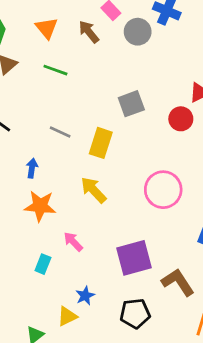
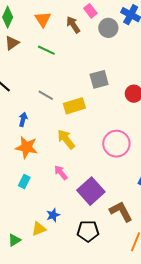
yellow rectangle: (101, 143) -> (74, 106), turned 50
pink arrow: (73, 242) -> (61, 173), moved
purple square: (134, 258) -> (91, 191), turned -32
cyan rectangle: (43, 264) -> (24, 181), moved

